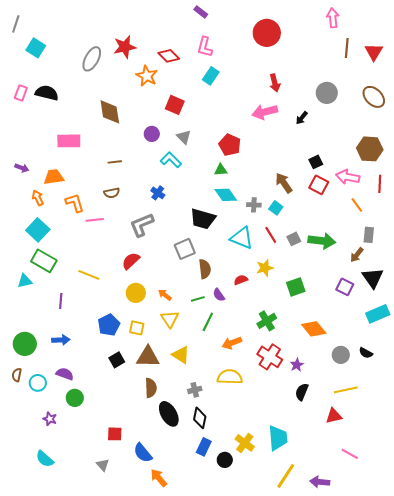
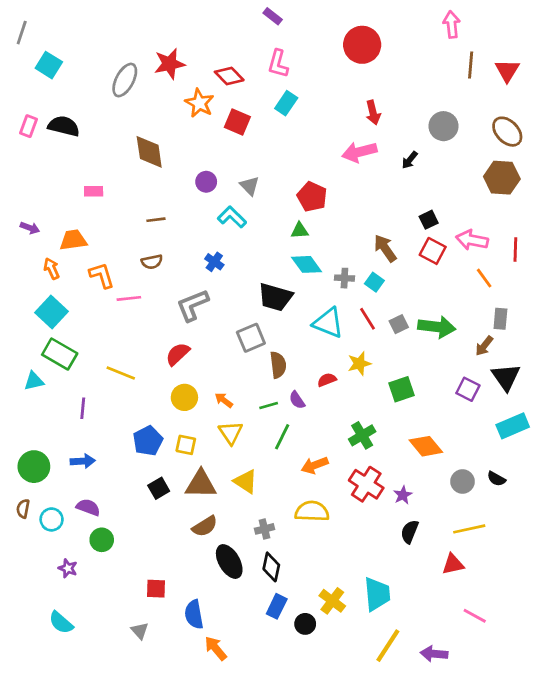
red square: (175, 105) -> (237, 122), moved
pink rectangle: (69, 141) -> (94, 191), size x0.6
brown hexagon: (370, 149) -> (502, 178), moved
brown semicircle: (151, 388) -> (205, 526), turned 60
blue semicircle: (143, 453) -> (194, 614), turned 30

